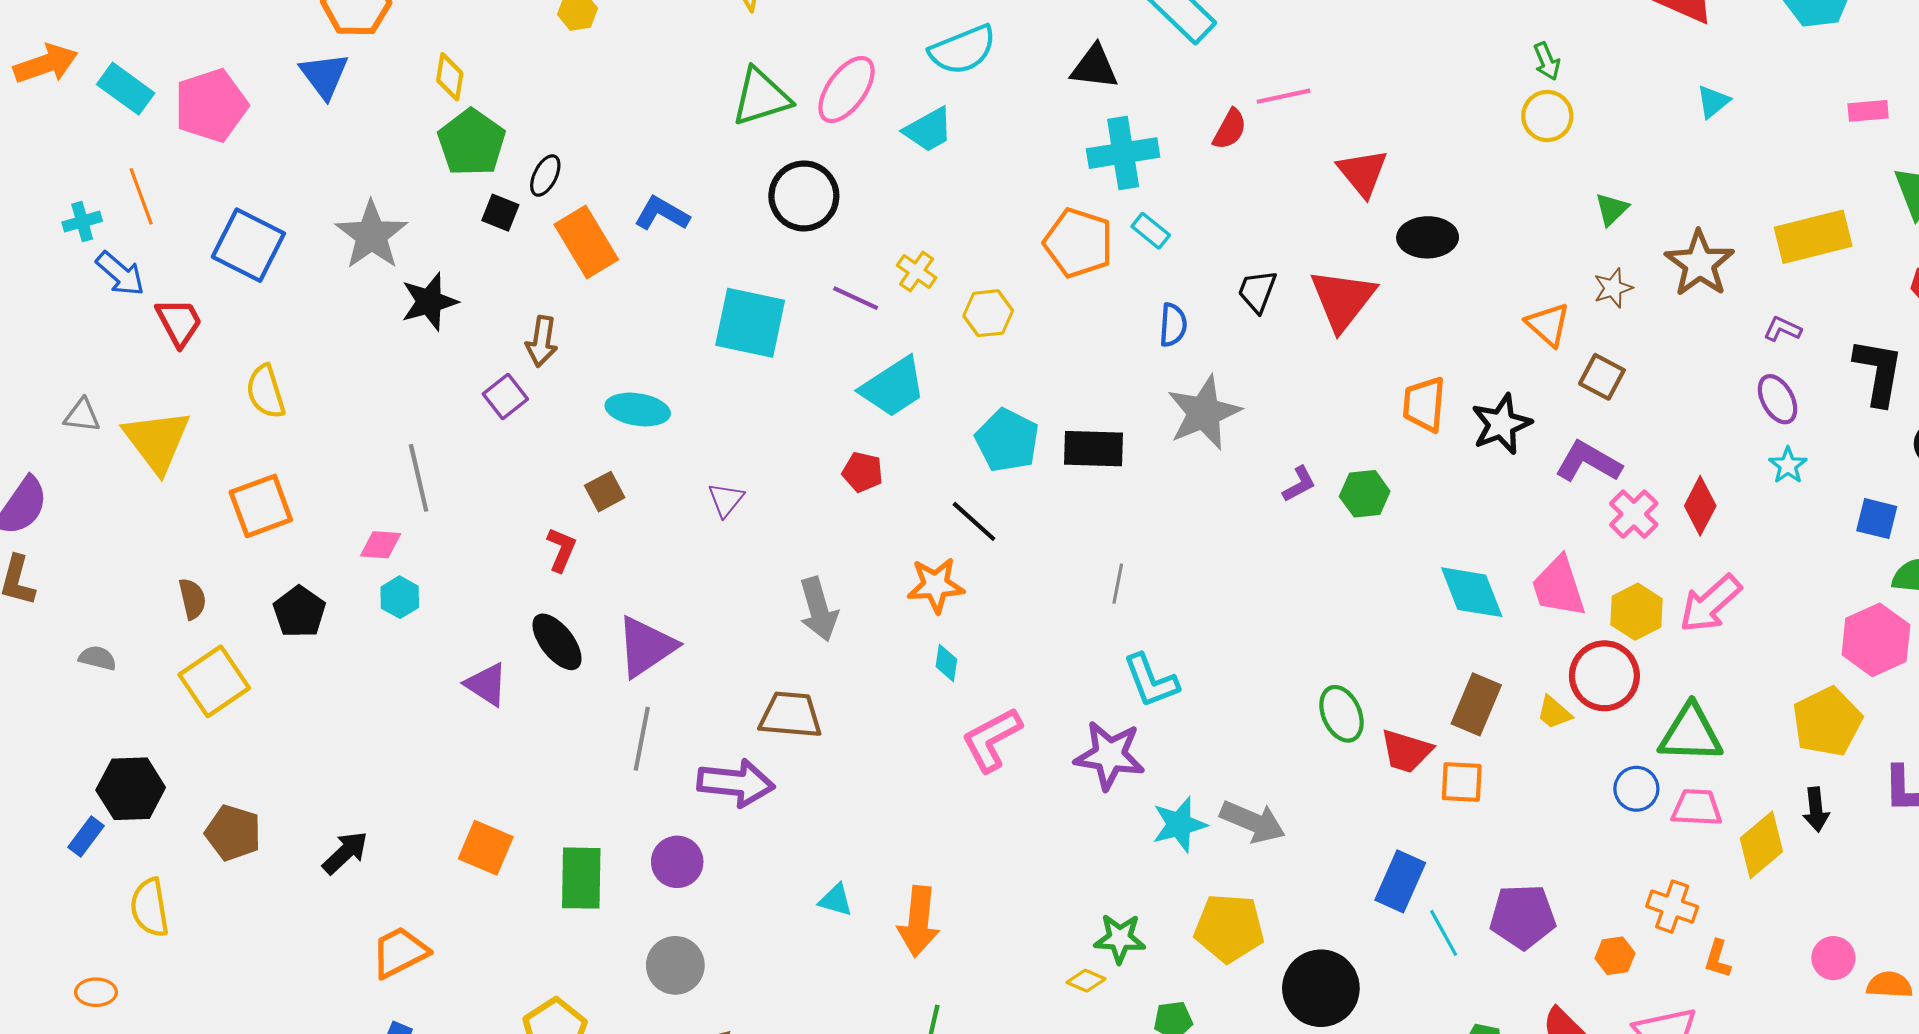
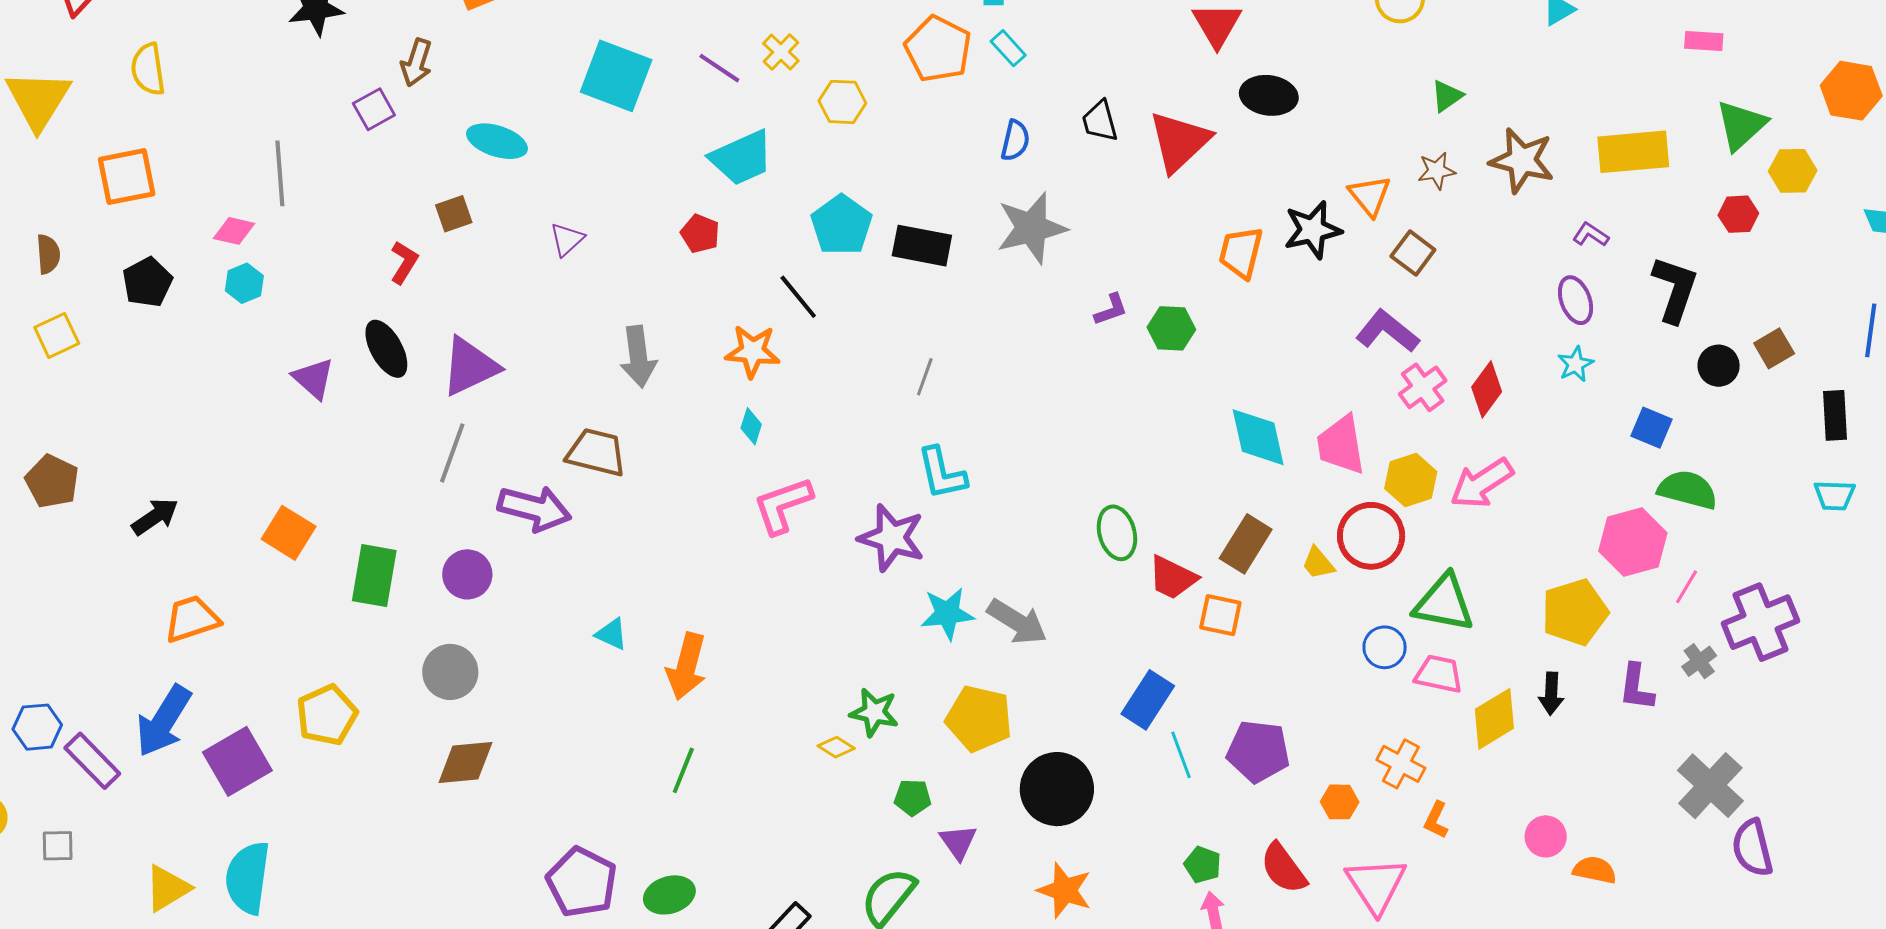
brown star: (1700, 264) -> (1522, 160), turned -30
black trapezoid: (1257, 291) -> (1100, 121), turned -45
black star: (1501, 424) -> (1313, 230), moved
yellow square: (214, 681) -> (57, 335), size x0.7

